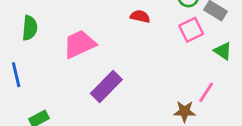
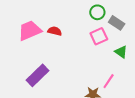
red semicircle: (140, 16) -> (55, 31), moved
pink trapezoid: (79, 44) -> (30, 30), moved

